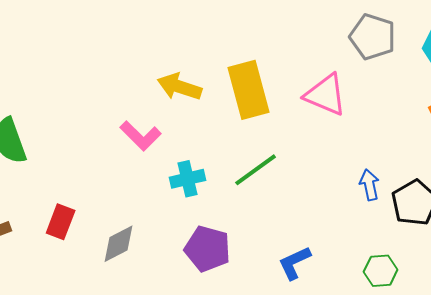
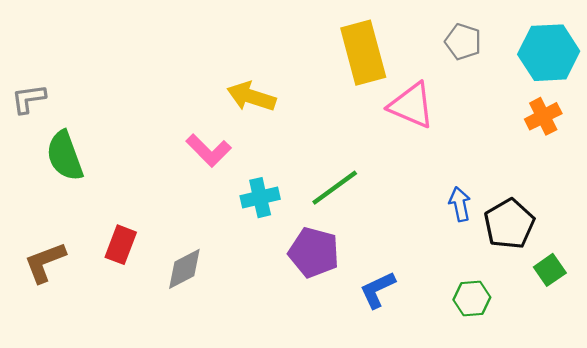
gray pentagon: (373, 37) -> (463, 42), size x0.7
yellow rectangle: (249, 90) -> (363, 53), moved
purple pentagon: (208, 249) -> (314, 252), moved

